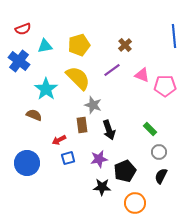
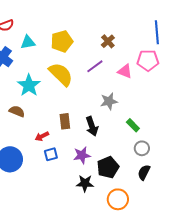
pink pentagon: (165, 86) -> (148, 60), moved
gray star: (93, 105) -> (109, 101), moved, turned -30

